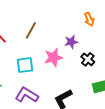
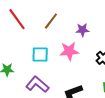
purple star: (71, 42) -> (82, 30), moved

